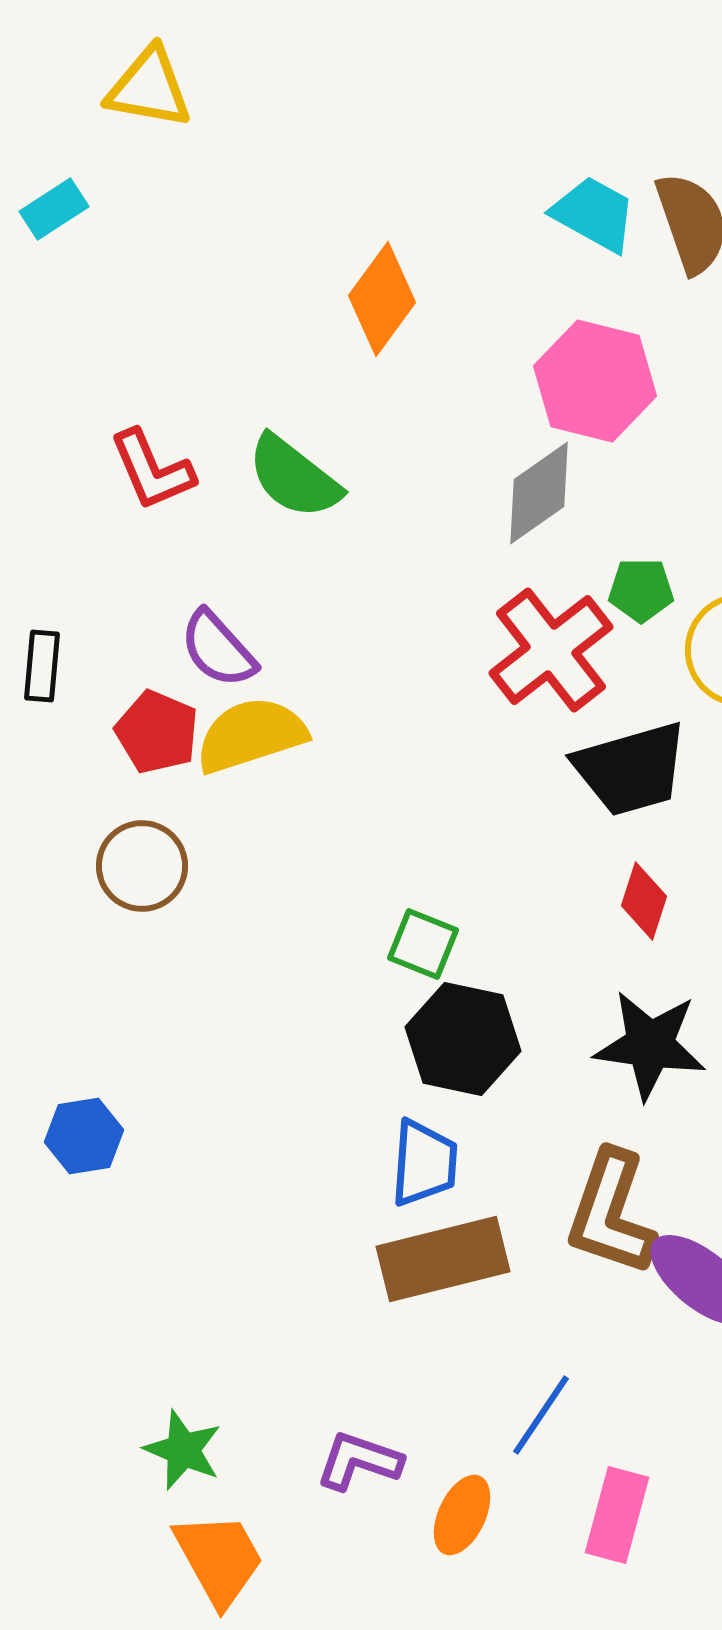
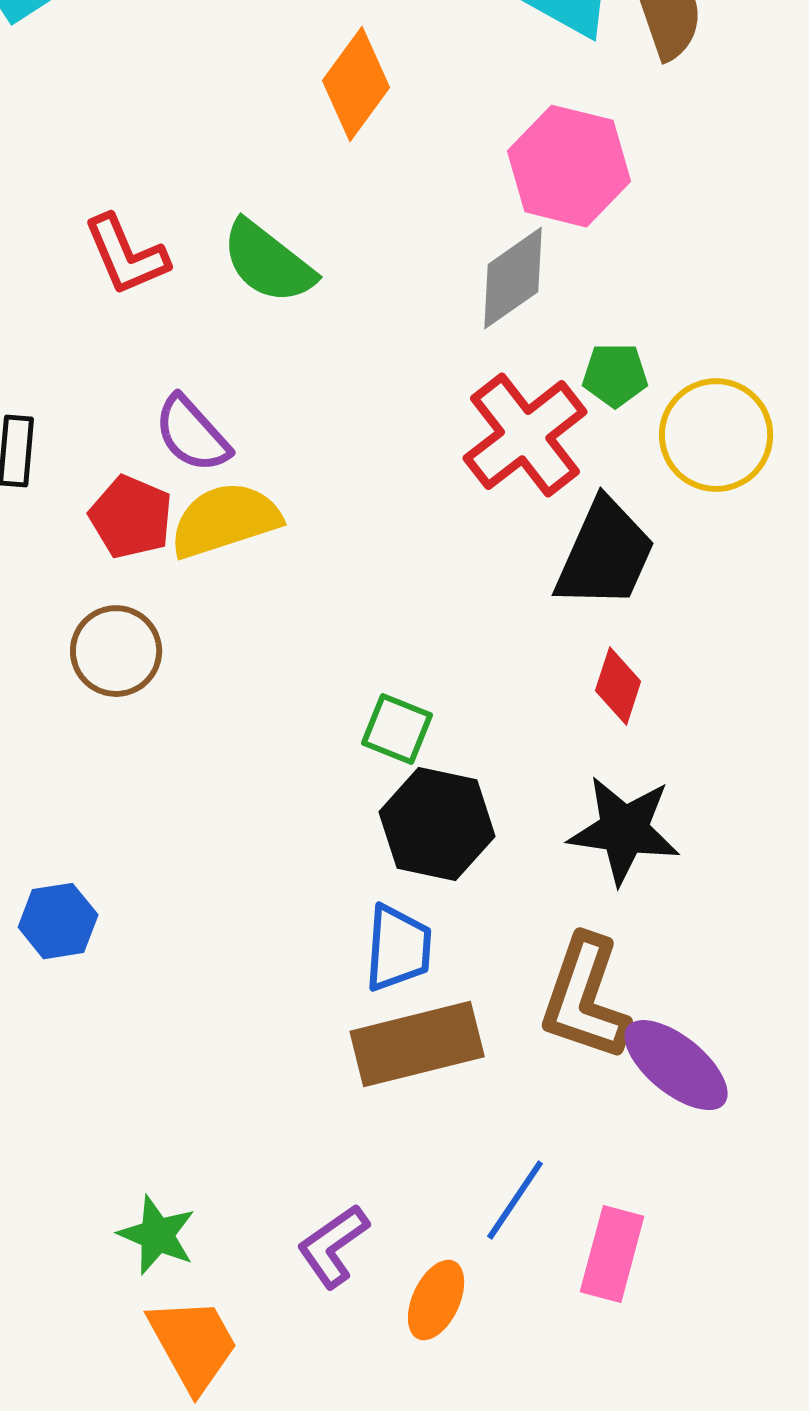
black trapezoid: (631, 769) -> (605, 554), turned -50
purple L-shape: (359, 1461) -> (333, 1246), turned -54
pink rectangle: (617, 1515) -> (612, 1254), moved

